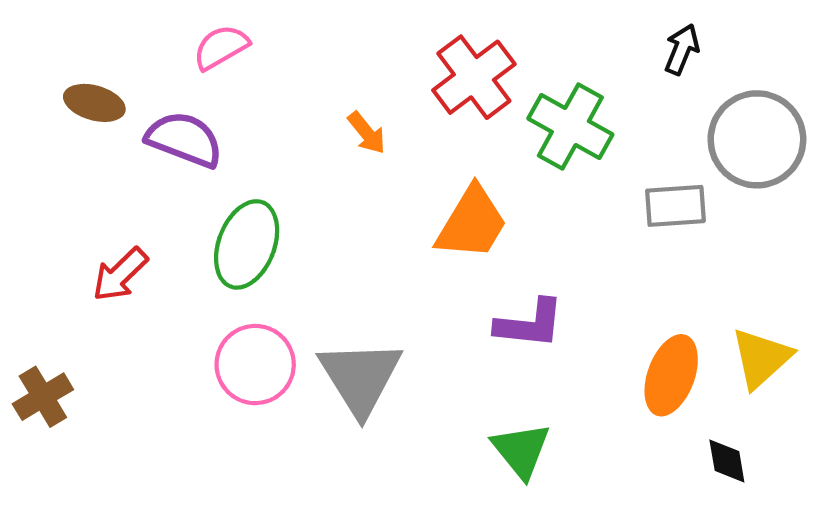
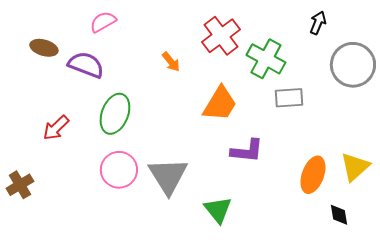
gray rectangle: (675, 206) -> (289, 98), moved
green triangle: (521, 450) -> (218, 210), moved

